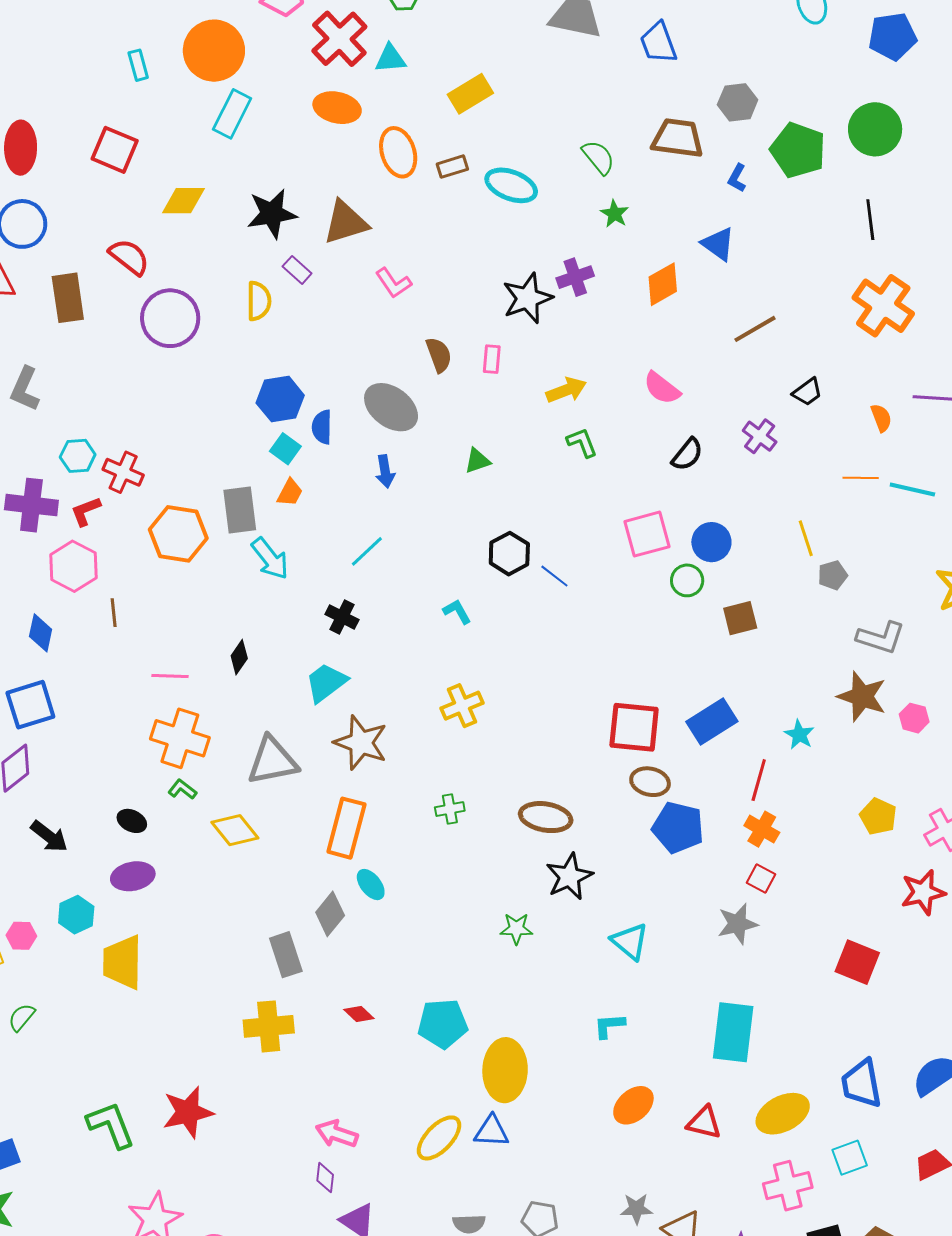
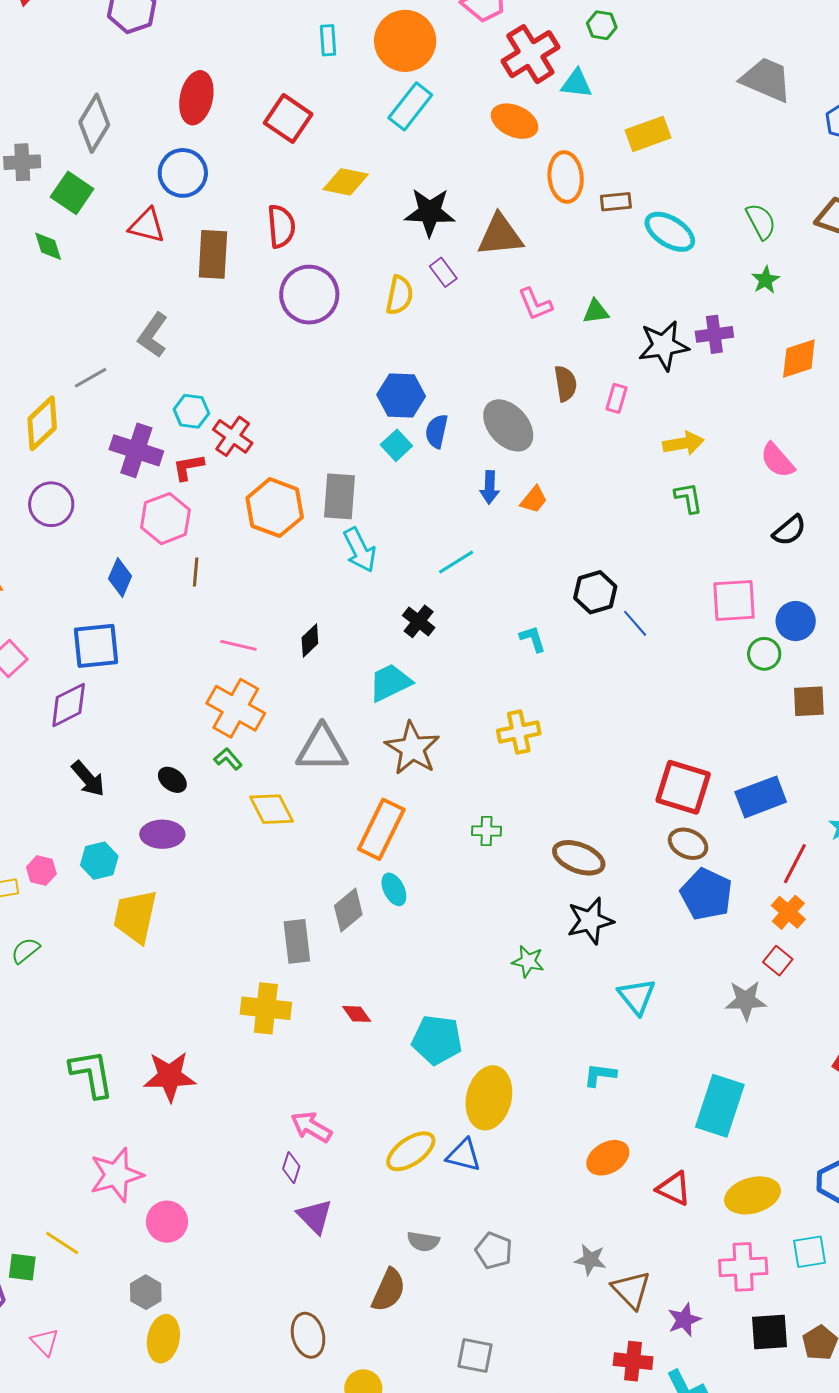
red semicircle: (129, 257) -> (281, 226), turned 36
green triangle: (477, 461) -> (596, 312), moved
orange trapezoid: (290, 493) -> (534, 500), moved

